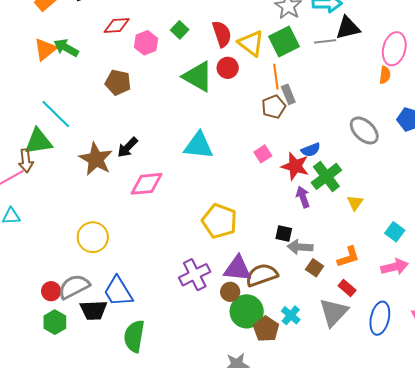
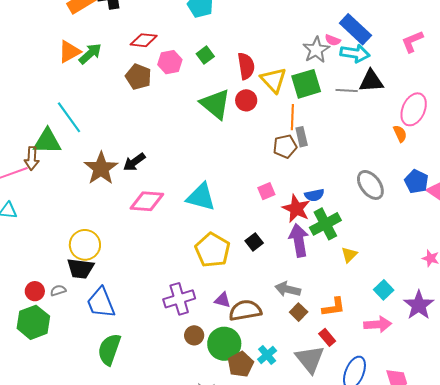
green arrow: (66, 48) -> (90, 54), turned 100
orange semicircle: (385, 75) -> (400, 134), turned -42
brown pentagon: (118, 82) -> (138, 77), moved
cyan triangle: (199, 146) -> (201, 197), moved
purple arrow: (303, 197) -> (299, 240), size x1.5
black square: (284, 233) -> (254, 242), moved, turned 30
purple triangle: (238, 269) -> (222, 300), size x0.6
gray semicircle: (74, 287) -> (58, 291), size x0.5
brown circle: (230, 292) -> (194, 335), moved
black trapezoid: (94, 310) -> (81, 268), moved
gray triangle: (334, 312) -> (310, 359), turned -32
green hexagon: (55, 322) -> (33, 322), size x1.4

